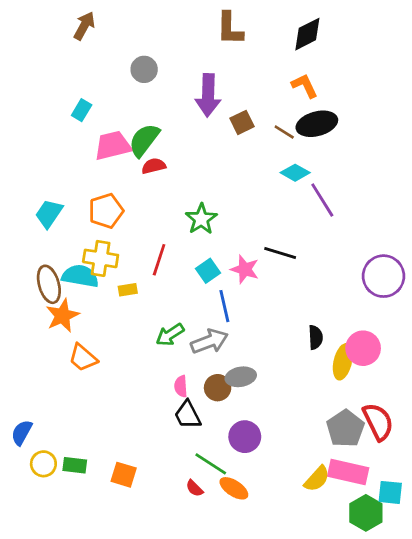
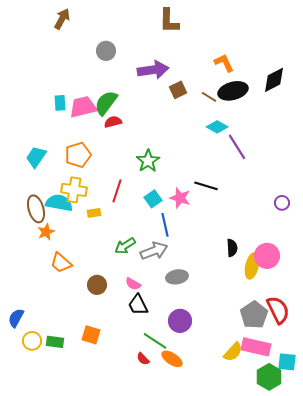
black diamond: (307, 34) -> (274, 80), moved
purple arrow: (208, 95) -> (153, 70), turned -100
cyan rectangle: (82, 110) -> (60, 103), moved, turned -35
purple circle: (384, 276) -> (282, 203), size x0.5
orange star: (62, 316) -> (46, 232), size x0.7
pink semicircle: (181, 386) -> (133, 284), turned -56
brown circle: (218, 388) -> (97, 285), moved
orange square: (124, 475) -> (91, 335), moved

